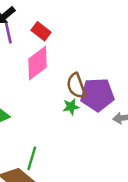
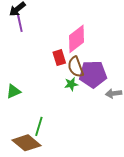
red rectangle: (41, 31) -> (59, 58), moved, turned 35
pink diamond: (38, 63) -> (77, 39), moved

